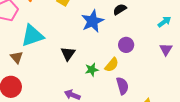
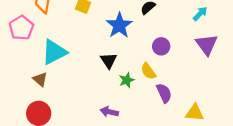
purple triangle: (166, 49) -> (207, 45), size x1.5
black triangle: (68, 54) -> (109, 61), moved
yellow semicircle: (112, 65) -> (148, 71), turned 112

